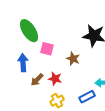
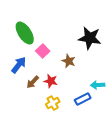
pink square: (47, 49) -> (43, 51), turned 32
blue arrow: (23, 63) -> (19, 65), turned 42

